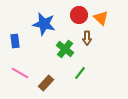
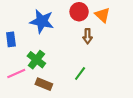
green cross: (65, 49) -> (36, 60), moved
pink line: (20, 73) -> (16, 73), turned -54
brown rectangle: (46, 83) -> (44, 84), turned 70

